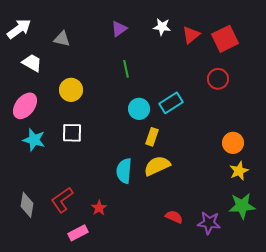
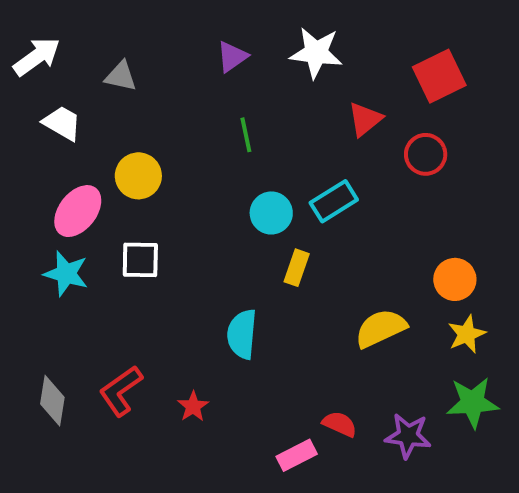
white star: (162, 27) -> (316, 53), size x1.5
red triangle: (191, 35) -> (365, 119), moved
pink ellipse: (25, 106) -> (78, 211), moved
yellow semicircle: (157, 166) -> (381, 328), moved
pink rectangle: (78, 233) -> (297, 455), moved

